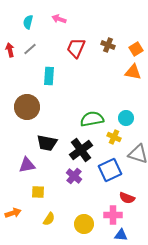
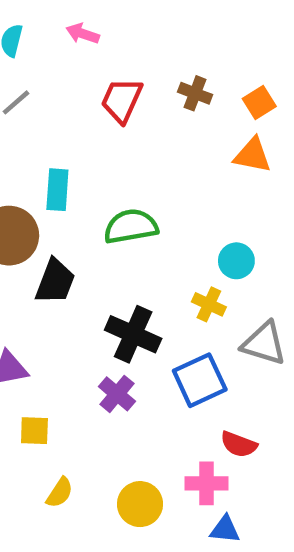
cyan rectangle: (49, 76) -> (57, 190), moved
green semicircle: (92, 119) -> (131, 226), moved
black trapezoid: (47, 143) -> (55, 281), moved, turned -80
black cross: (81, 150) -> (133, 334), turned -30

